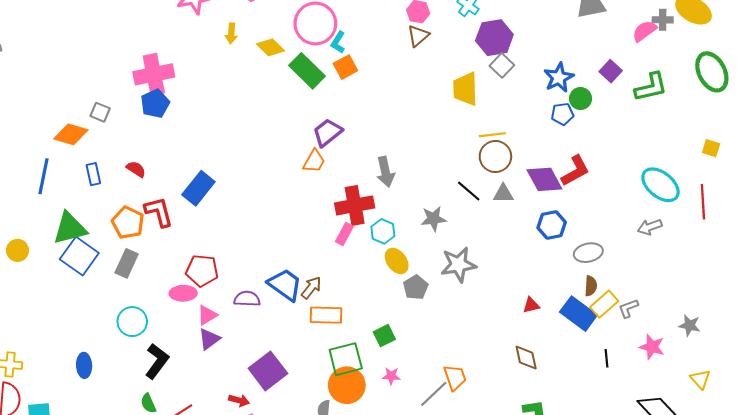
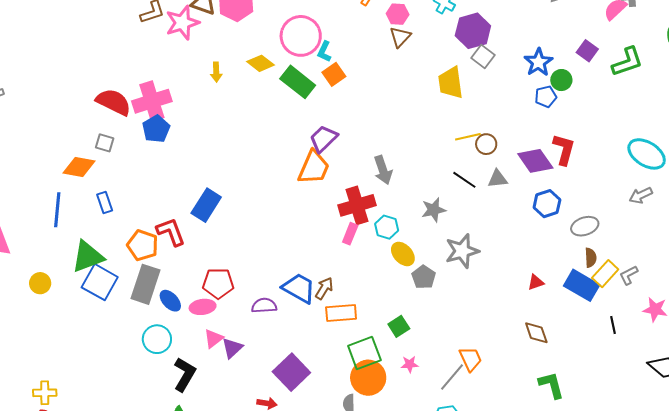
yellow arrow: (231, 33) -> (216, 72), moved
yellow line: (492, 135) -> (468, 137), moved
brown circle: (495, 157) -> (486, 144), size x0.7
orange trapezoid: (314, 161) -> (314, 167), size x1.5
red semicircle: (136, 169) -> (114, 102), moved, size x1.8
red L-shape: (575, 171) -> (564, 149), turned -40
gray rectangle: (127, 263) -> (145, 284), size x1.4
pink triangle: (207, 315) -> (214, 339), moved
blue ellipse: (84, 365) -> (170, 301), moved, turned -35

